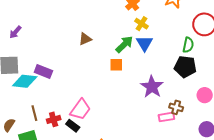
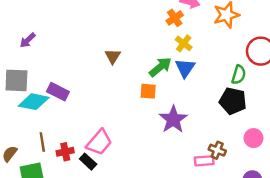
brown triangle: (85, 39) -> (113, 56), turned -40
purple star: (152, 87) -> (173, 119), moved

